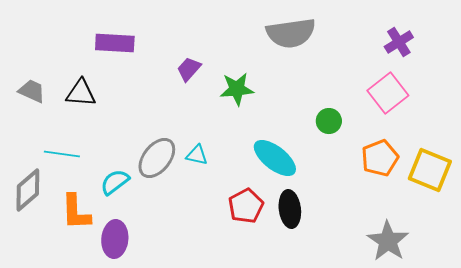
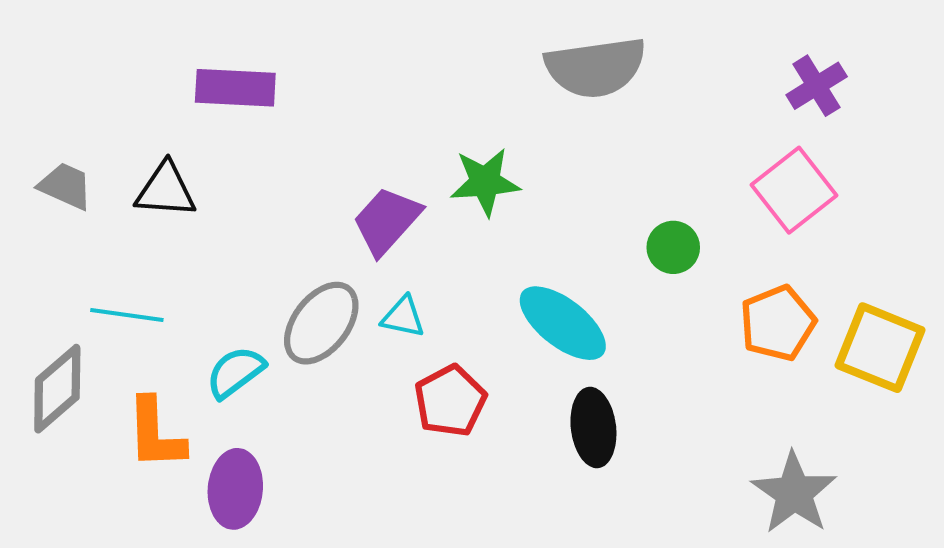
purple trapezoid: (189, 69) -> (387, 221), moved, size x1.4
red pentagon: (246, 206) -> (450, 401), moved

